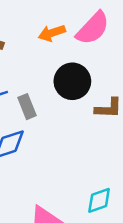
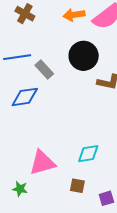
gray rectangle: (27, 107) -> (44, 70), turned -30

